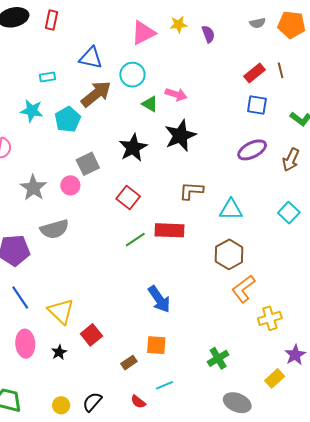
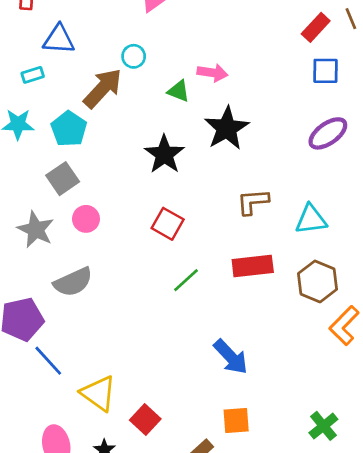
blue triangle: (91, 58) -> (59, 39), moved
cyan circle: (132, 75) -> (134, 56), moved, size x0.7
gray square: (88, 164) -> (63, 179), moved
red rectangle: (169, 230) -> (253, 266), moved
blue line: (20, 297) -> (48, 361), moved

